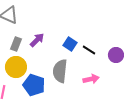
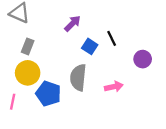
purple arrow: (37, 40) -> (72, 23), moved
black line: (89, 50) -> (112, 38), moved, turned 32

